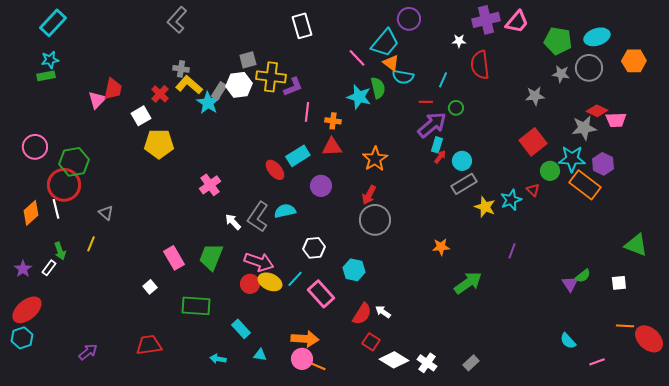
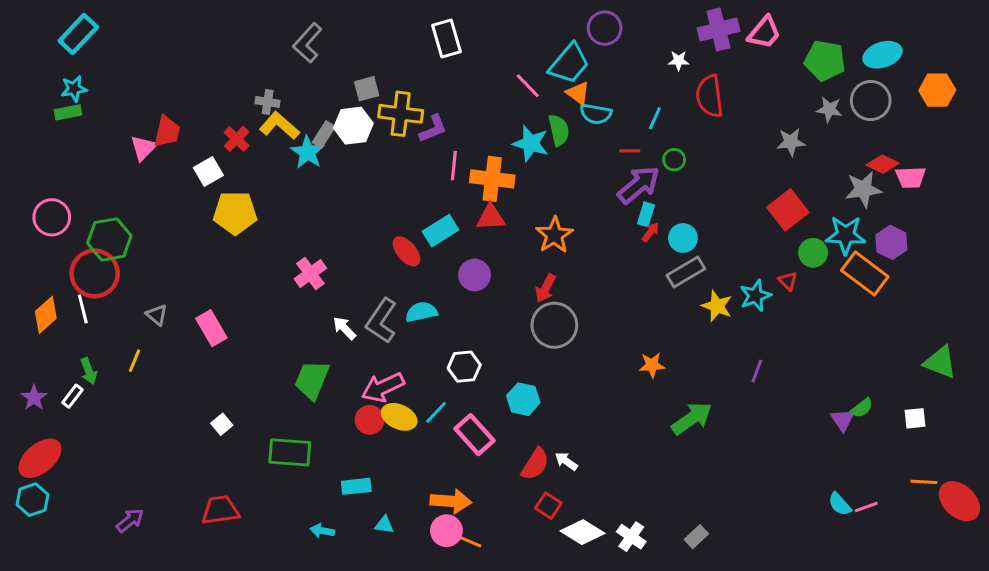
gray L-shape: (177, 20) -> (307, 43), moved
orange cross: (333, 121) -> (492, 179), size x1.8
pink rectangle: (174, 258) -> (211, 328), moved
pink arrow: (259, 262) -> (383, 387), turned 136
cyan rectangle: (241, 329) -> (356, 486), turned -54
pink line: (597, 362) -> (866, 507), moved

